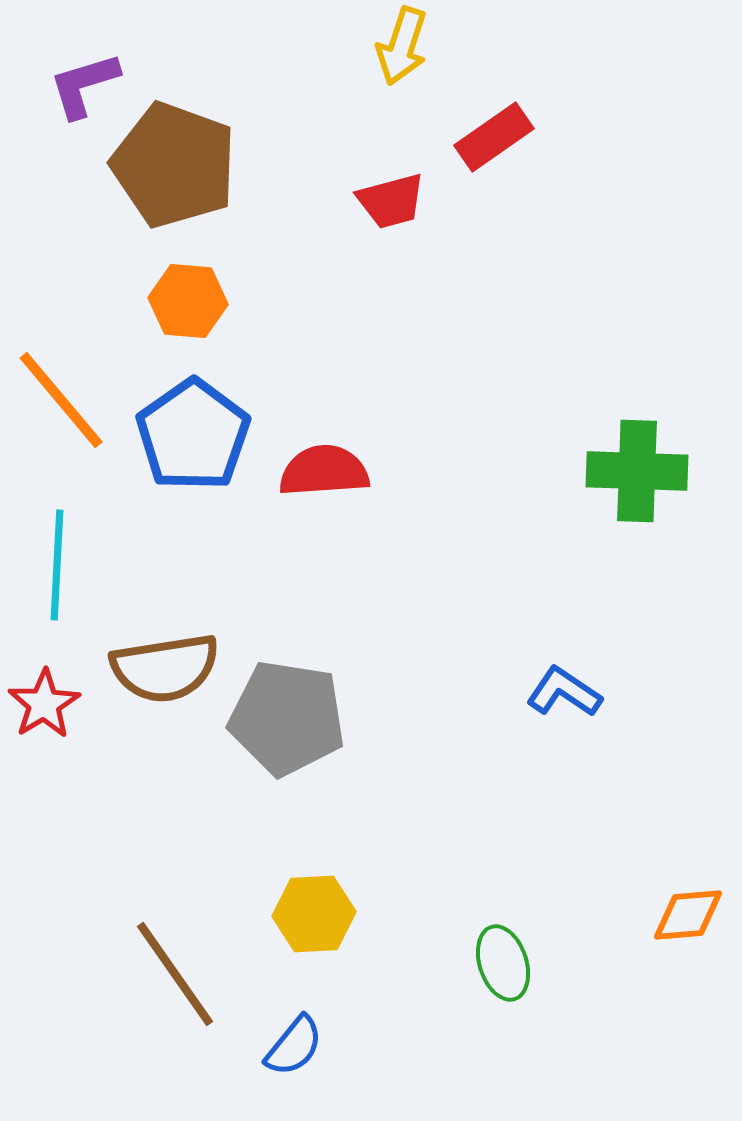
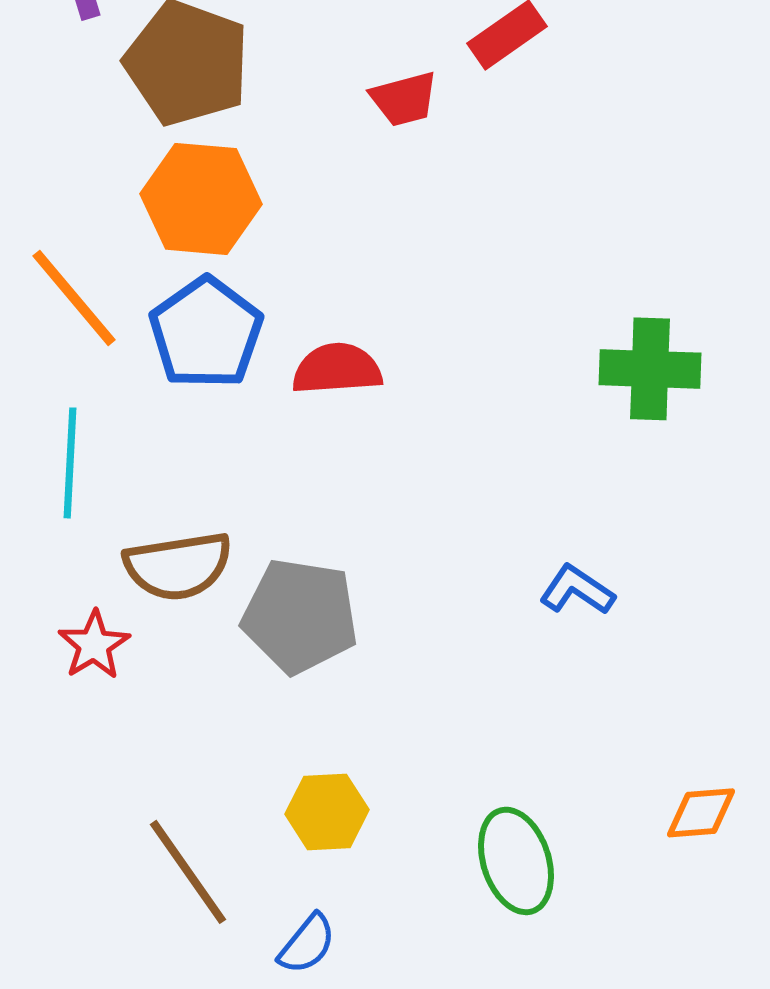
orange hexagon: (188, 301) -> (201, 199), size x1.5
red star: (44, 704) -> (94, 645), moved
green ellipse: (503, 963) -> (516, 861), size x1.4

